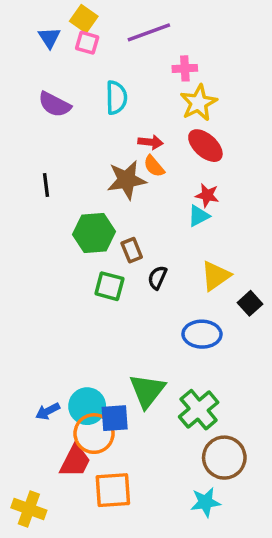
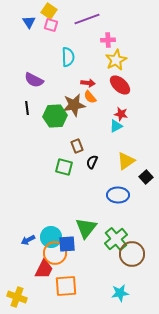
purple semicircle: (55, 104) -> (34, 80), moved
green hexagon: (94, 233) -> (55, 116), moved
brown circle: (224, 458) -> (132, 254), moved

